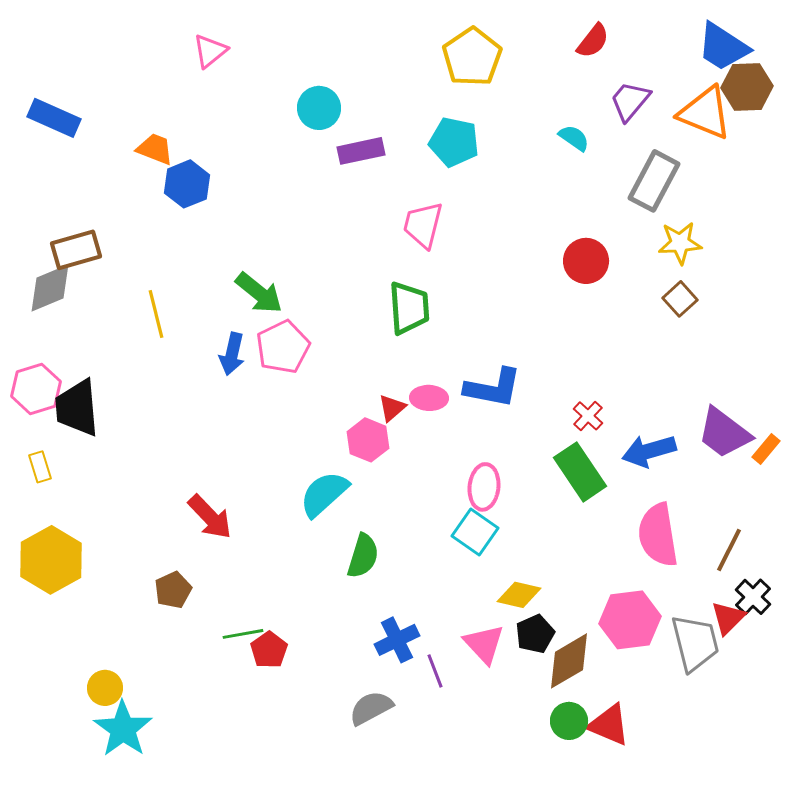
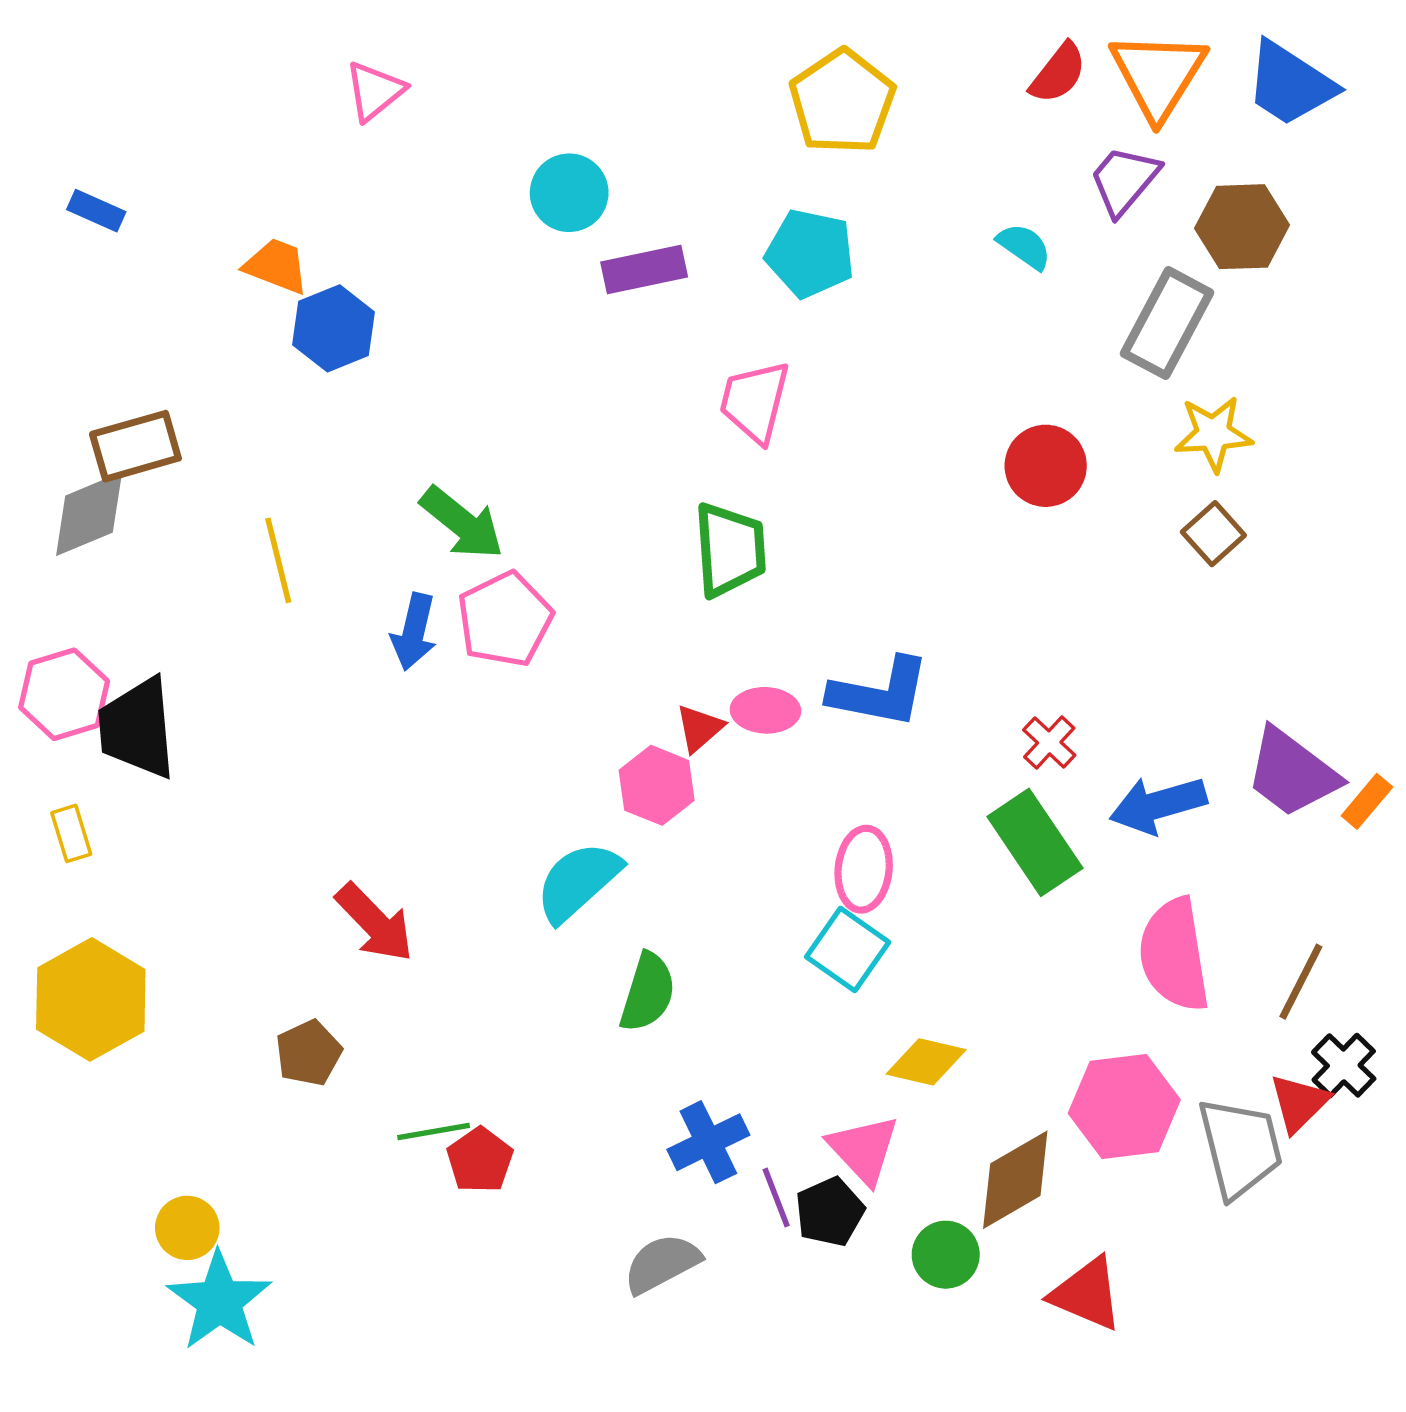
brown hexagon: (747, 87) -> (1242, 227), moved
orange triangle: (705, 113) -> (1158, 75), moved, turned 40
blue rectangle: (54, 118) -> (96, 211), size x0.6
black pentagon: (535, 634) -> (830, 1212), moved
green circle: (569, 721) -> (946, 1255), moved

